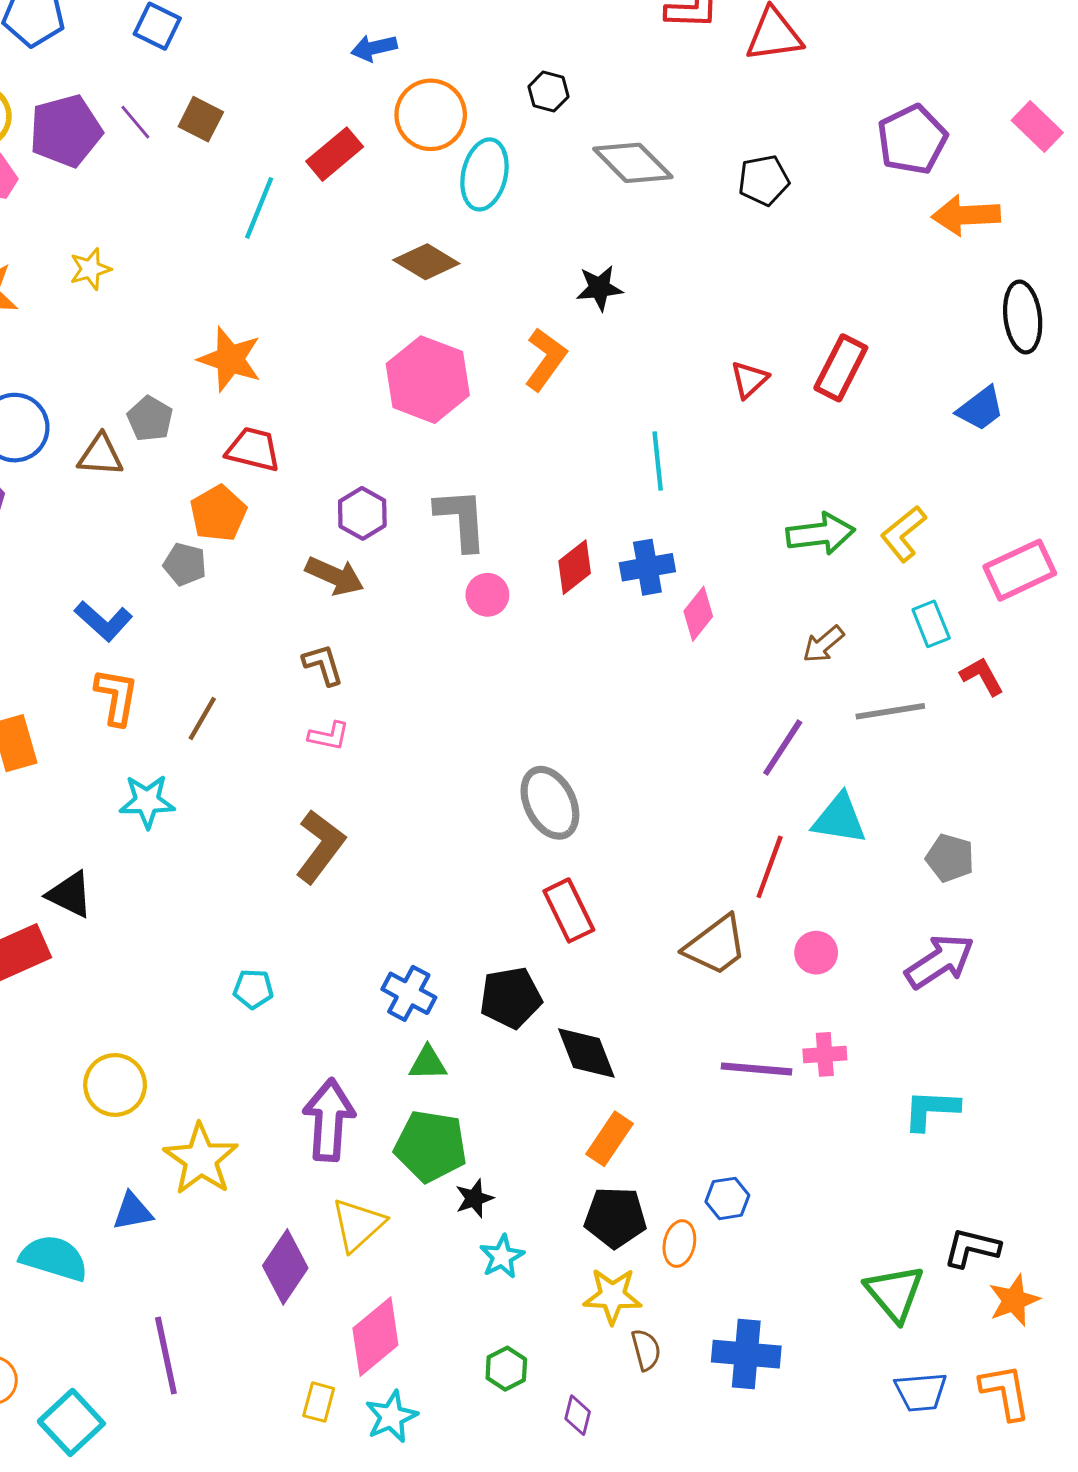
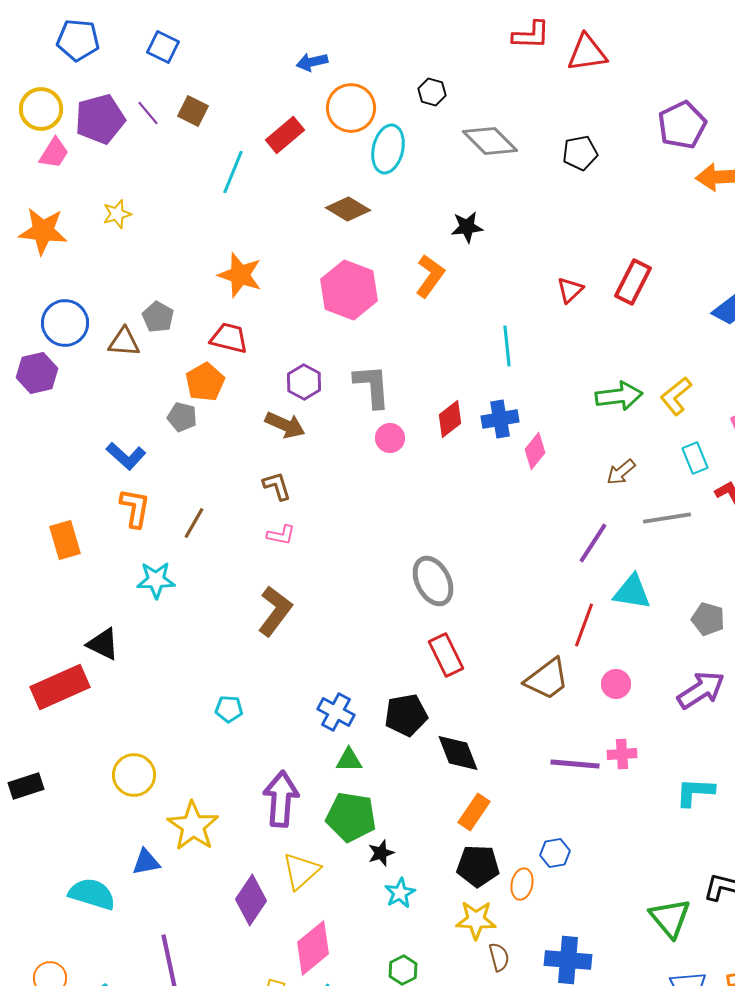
orange star: (230, 359) -> (240, 275), moved

